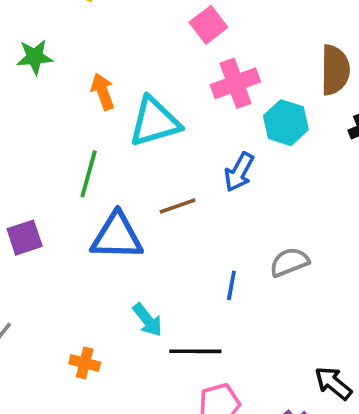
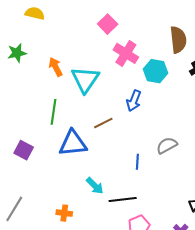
pink cross: (235, 83) -> (126, 53), turned -30
cyan triangle: (155, 122) -> (85, 80), turned -32
purple square: (25, 238) -> (24, 150), turned -36

